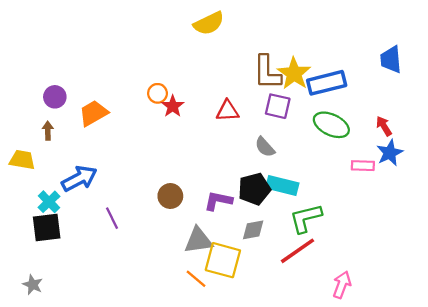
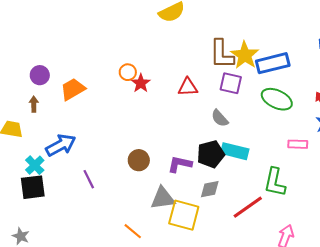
pink rectangle: (363, 166) -> (298, 144), moved
green L-shape: (306, 218) -> (275, 182), moved, turned -64
orange line: (196, 279) -> (133, 231), moved

